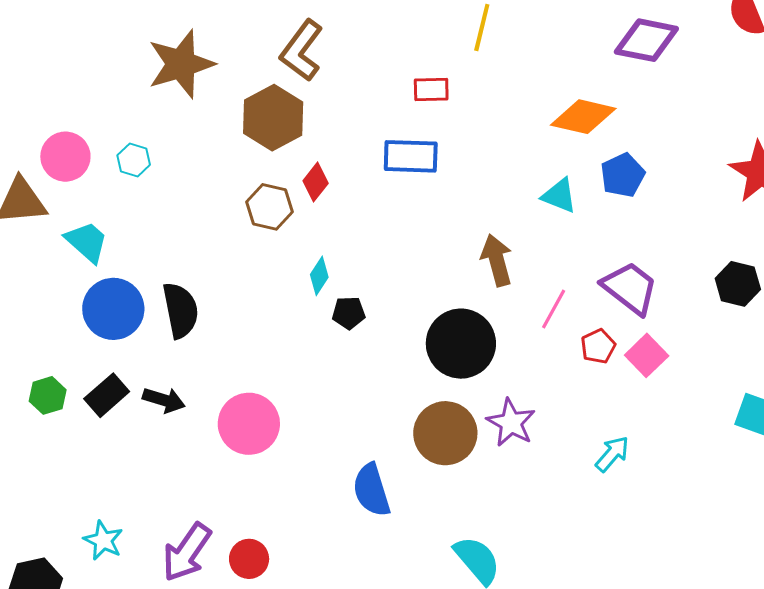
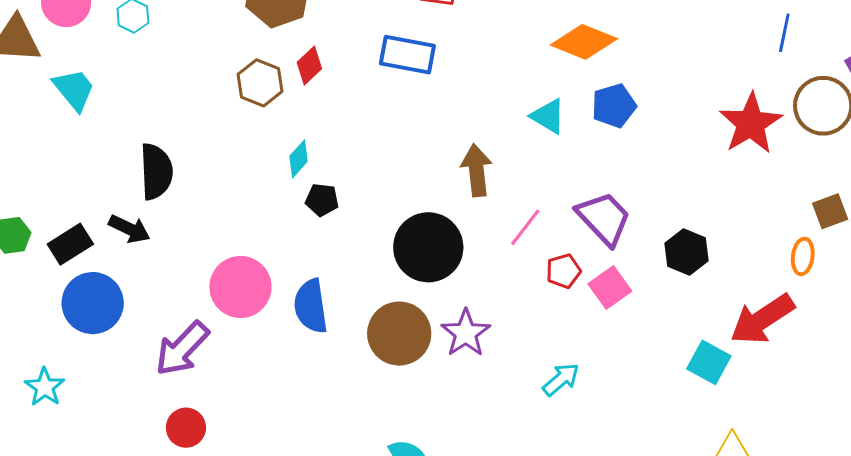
black hexagon: (738, 284) -> (686, 252), moved
blue circle: (113, 309) -> (93, 303), moved
black arrow: (164, 400) -> (129, 229), moved
pink circle: (249, 424) -> (240, 287), moved
blue semicircle: (371, 490) -> (311, 306), moved
purple arrow: (187, 552) -> (182, 349), moved

